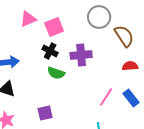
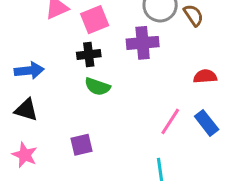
brown semicircle: (124, 36) -> (194, 15), moved, size x0.7
black cross: (50, 51) -> (89, 55), turned -35
purple cross: (81, 55) -> (143, 43), moved

